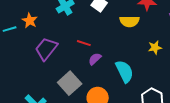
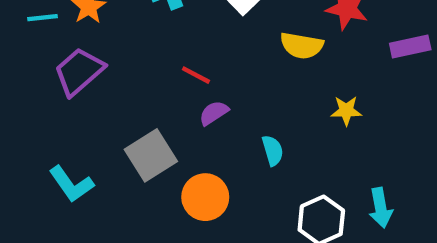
purple trapezoid: (46, 49) -> (79, 72), moved
cyan semicircle: (125, 71) -> (273, 150), size x0.6

